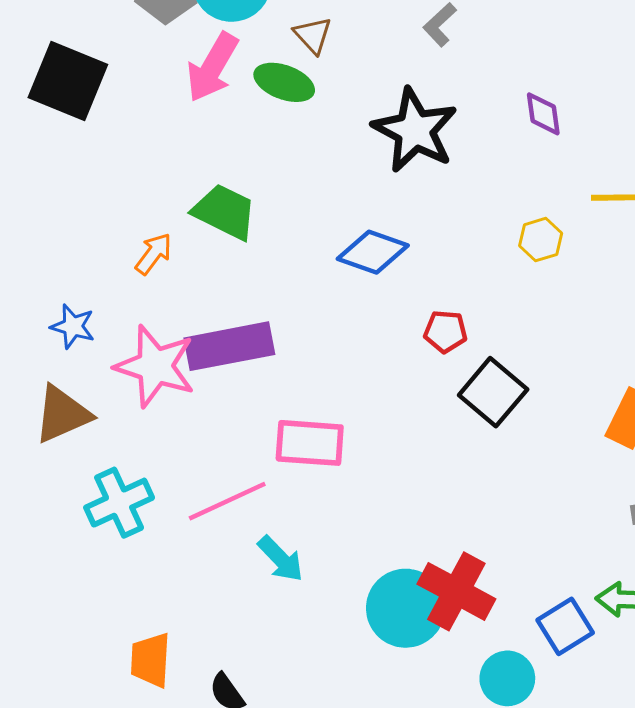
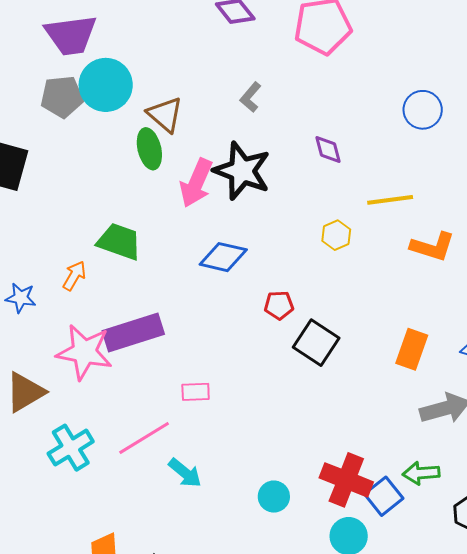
brown triangle: (313, 35) -> (165, 114), size x1.4
pink arrow: (212, 67) -> (196, 183), moved
green ellipse: (284, 82) -> (149, 149), turned 63
blue star: (73, 326) -> (21, 298), moved
pink rectangle: (310, 443) -> (196, 392), size x0.6
red cross: (456, 591) -> (346, 480), moved
cyan circle: (406, 608) -> (274, 497), size x0.6

